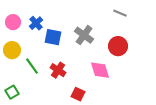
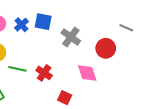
gray line: (120, 13) -> (126, 28), moved
blue square: (53, 37) -> (43, 22), moved
green line: (32, 66) -> (17, 69), turned -42

